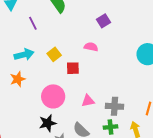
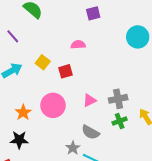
purple square: (103, 21) -> (93, 13), moved, turned 32
orange star: (18, 79) -> (23, 112), moved
black star: (48, 123) -> (19, 140), moved, turned 30

